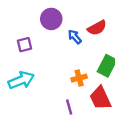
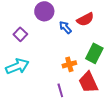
purple square: (25, 45) -> (20, 34), turned -32

